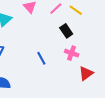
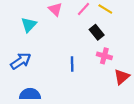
blue line: (41, 58) -> (72, 64), turned 32

